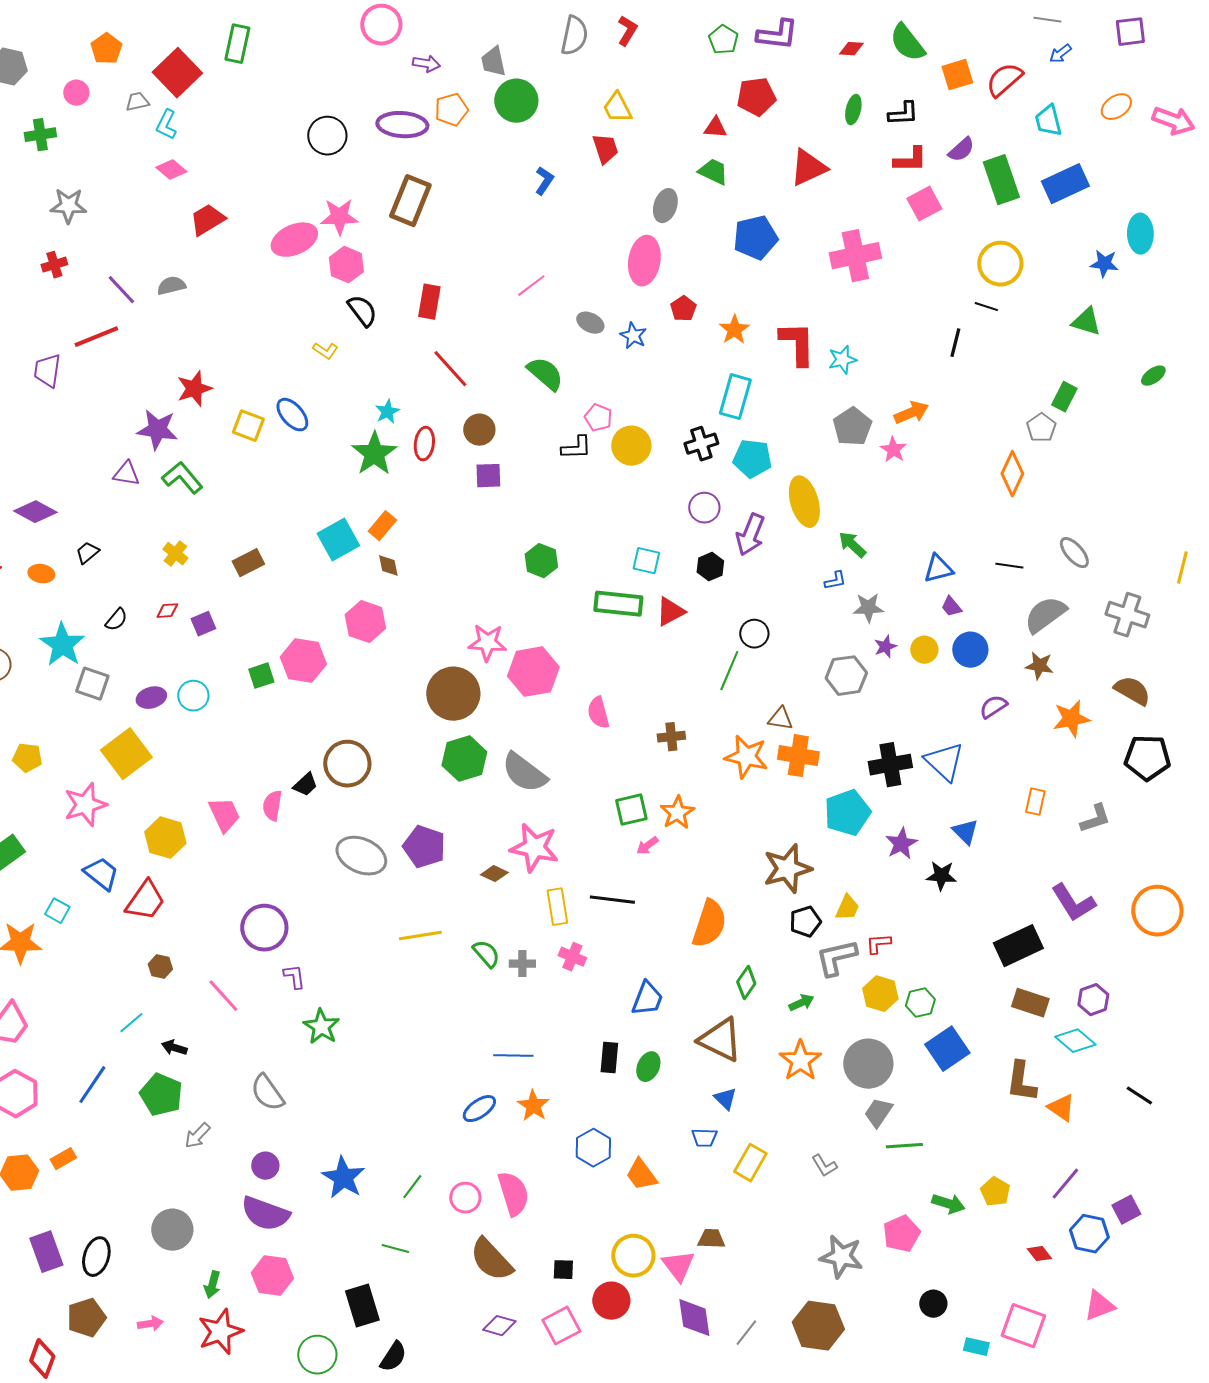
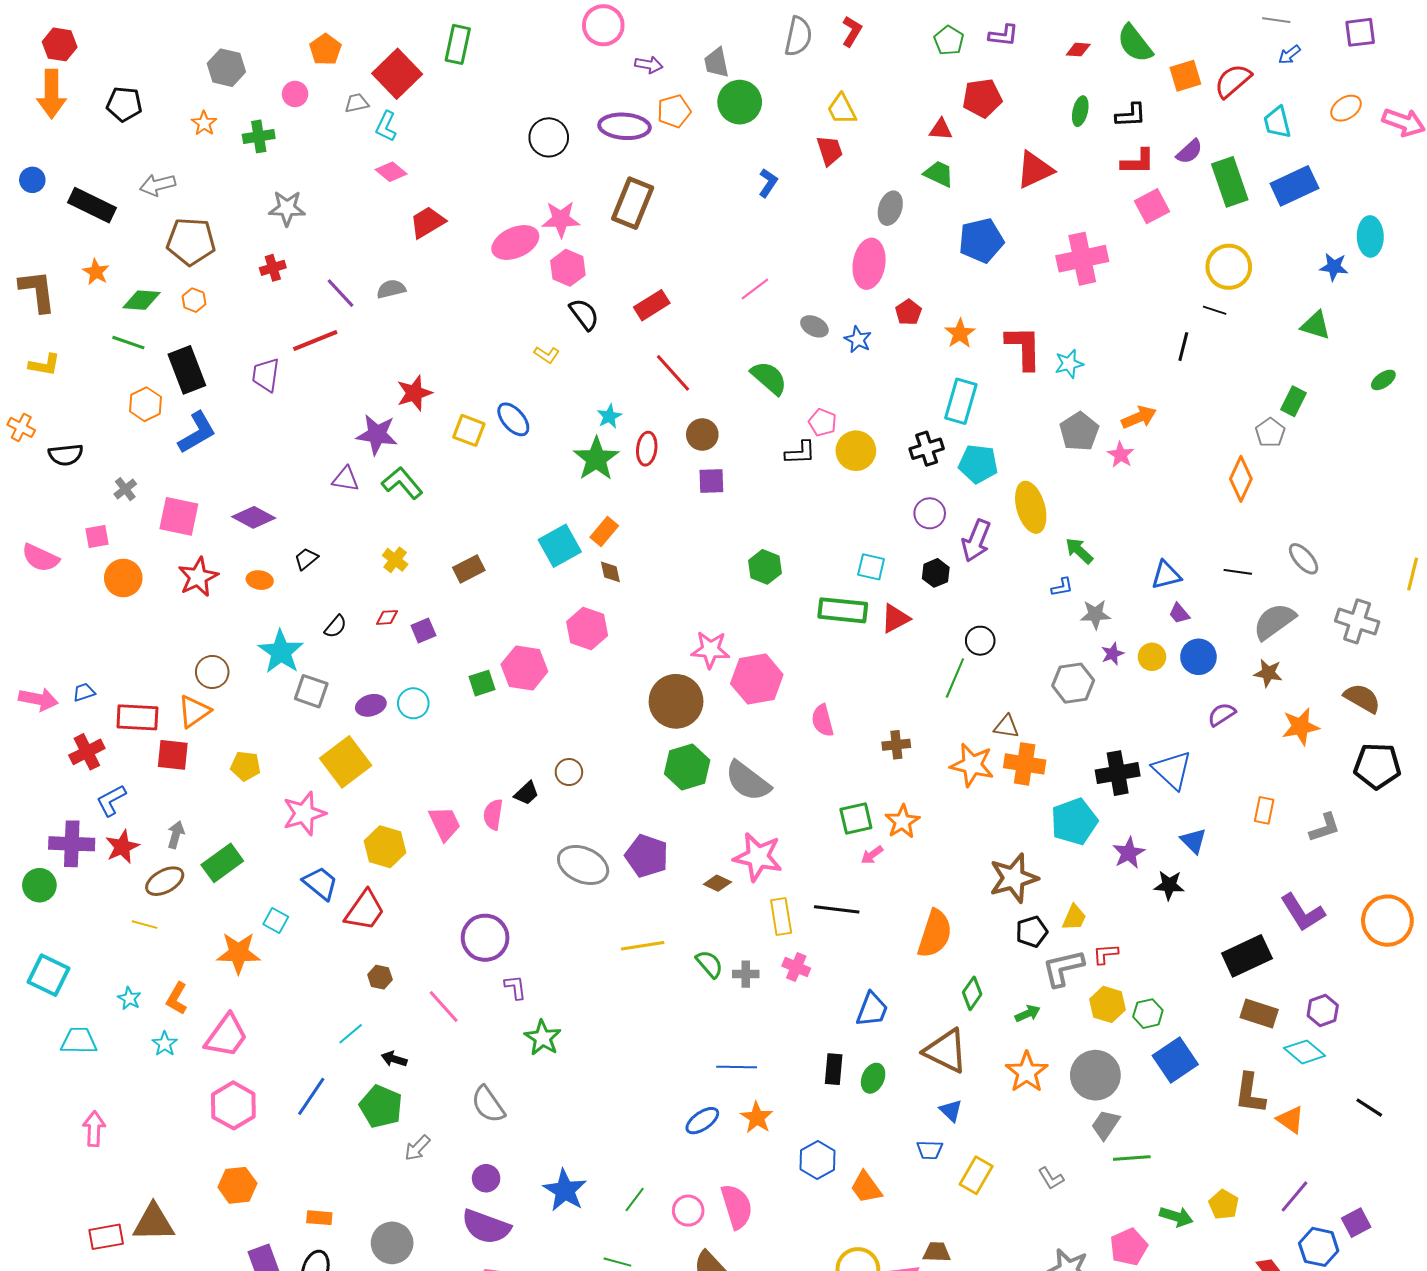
purple L-shape: (777, 35) -> (1003, 35), size x0.7
red rectangle: (429, 302) -> (652, 305), turned 48
brown circle: (347, 764) -> (569, 772), size x0.6
orange rectangle: (63, 1159) -> (319, 1218), moved, turned 35

